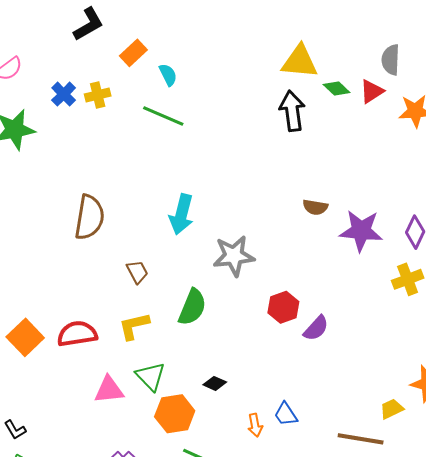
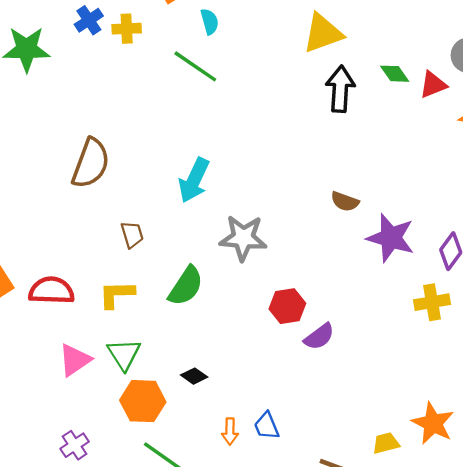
yellow triangle: (300, 62) -> (323, 33), moved, turned -36
pink triangle: (109, 390) -> (75, 360), turned -40

